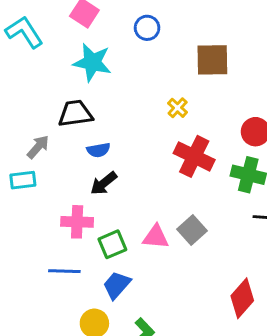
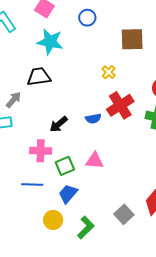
blue semicircle: (98, 150) -> (93, 119), moved
red cross: (194, 156) -> (120, 105), turned 32
gray square: (192, 230) -> (124, 214), moved

